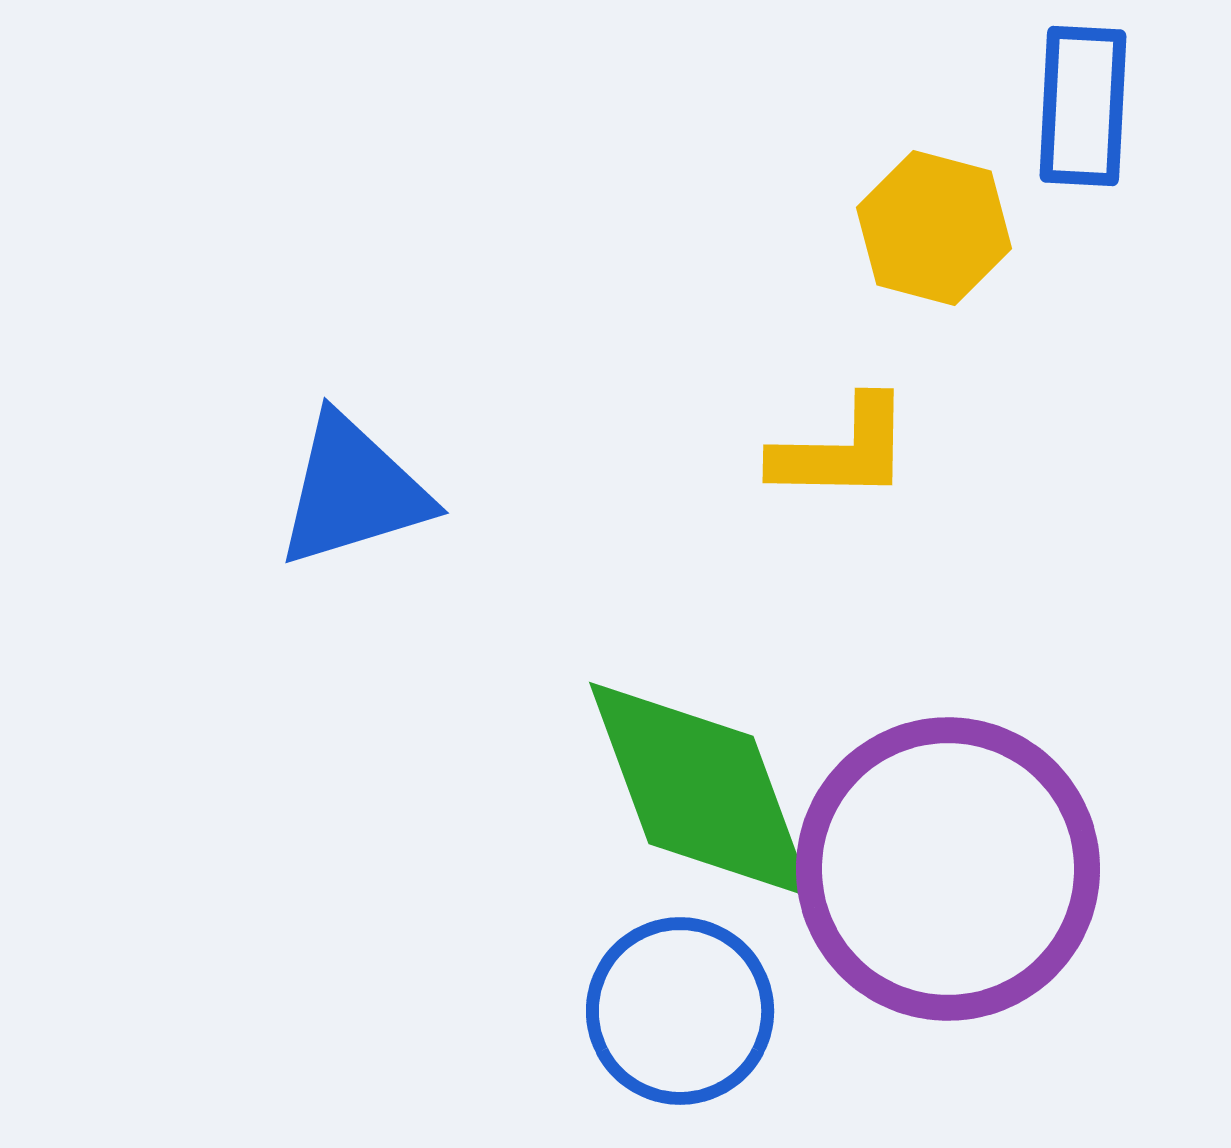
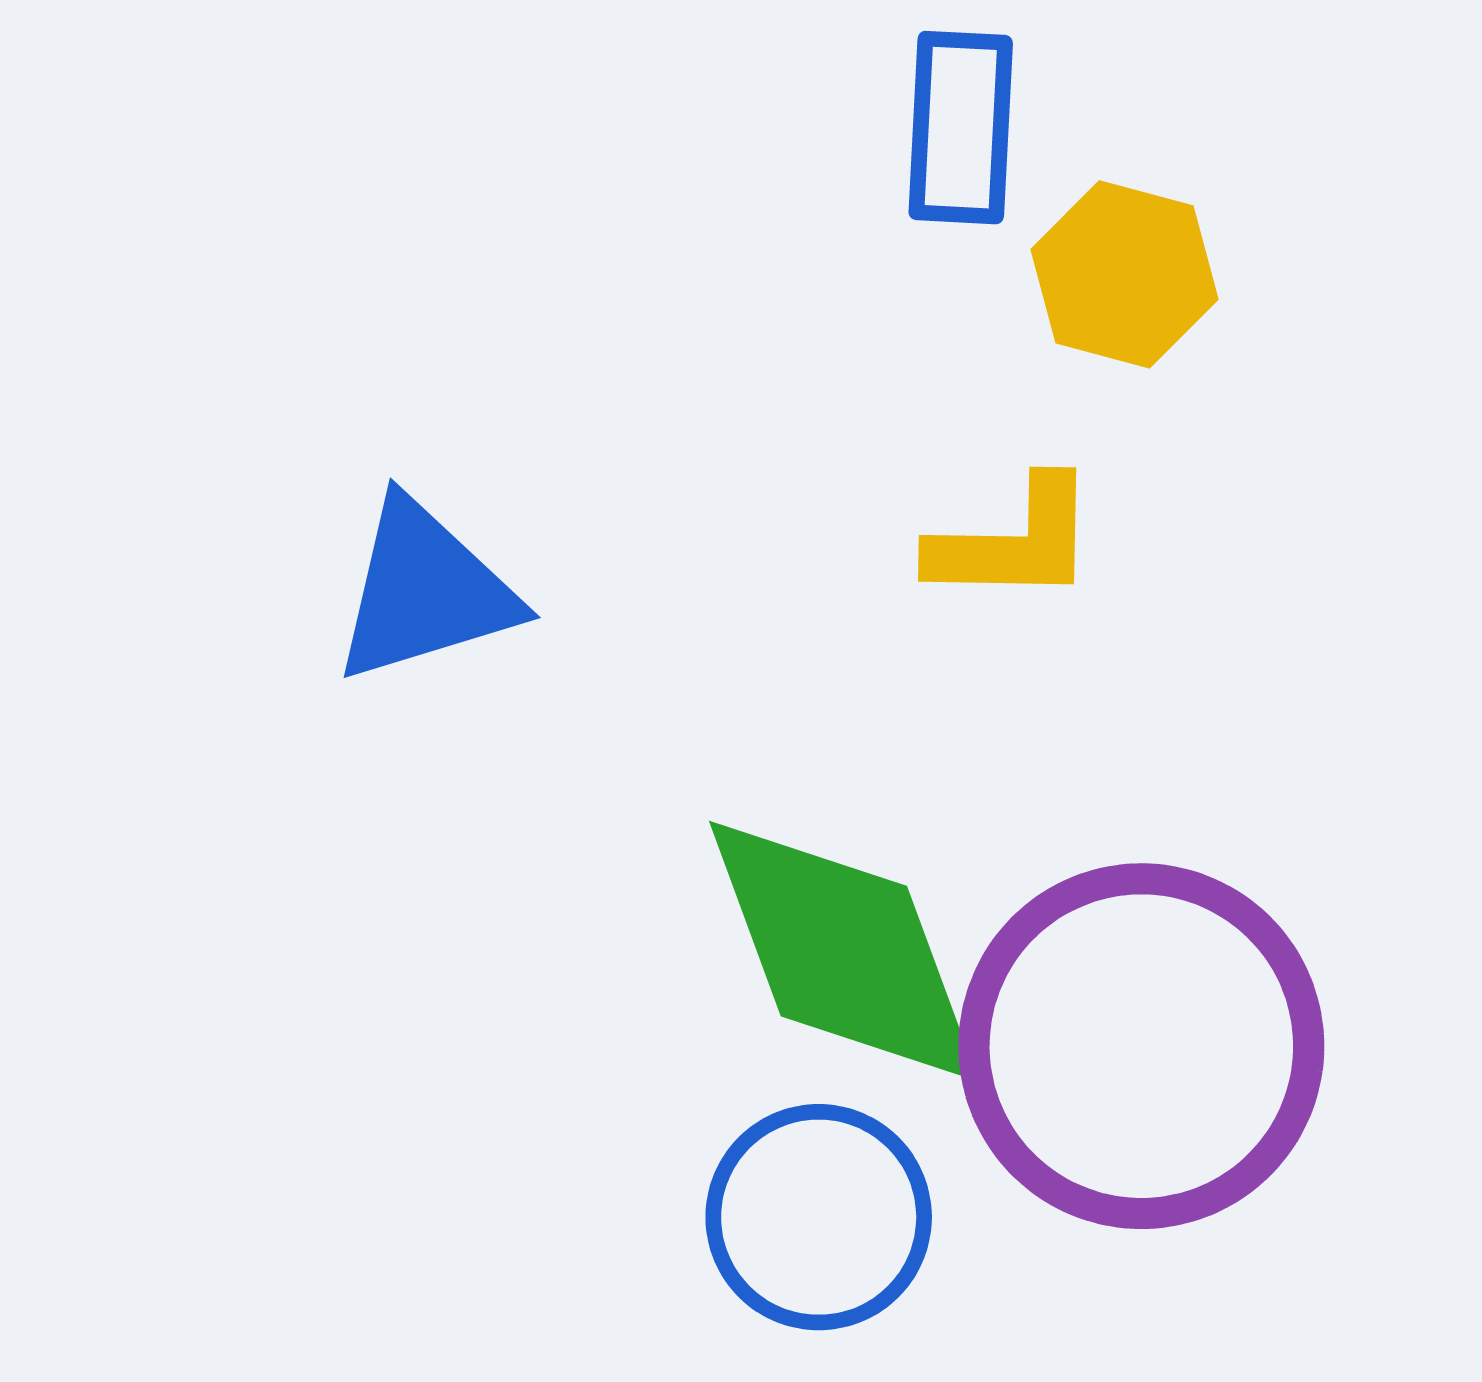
blue rectangle: (1083, 106) -> (961, 128), moved

